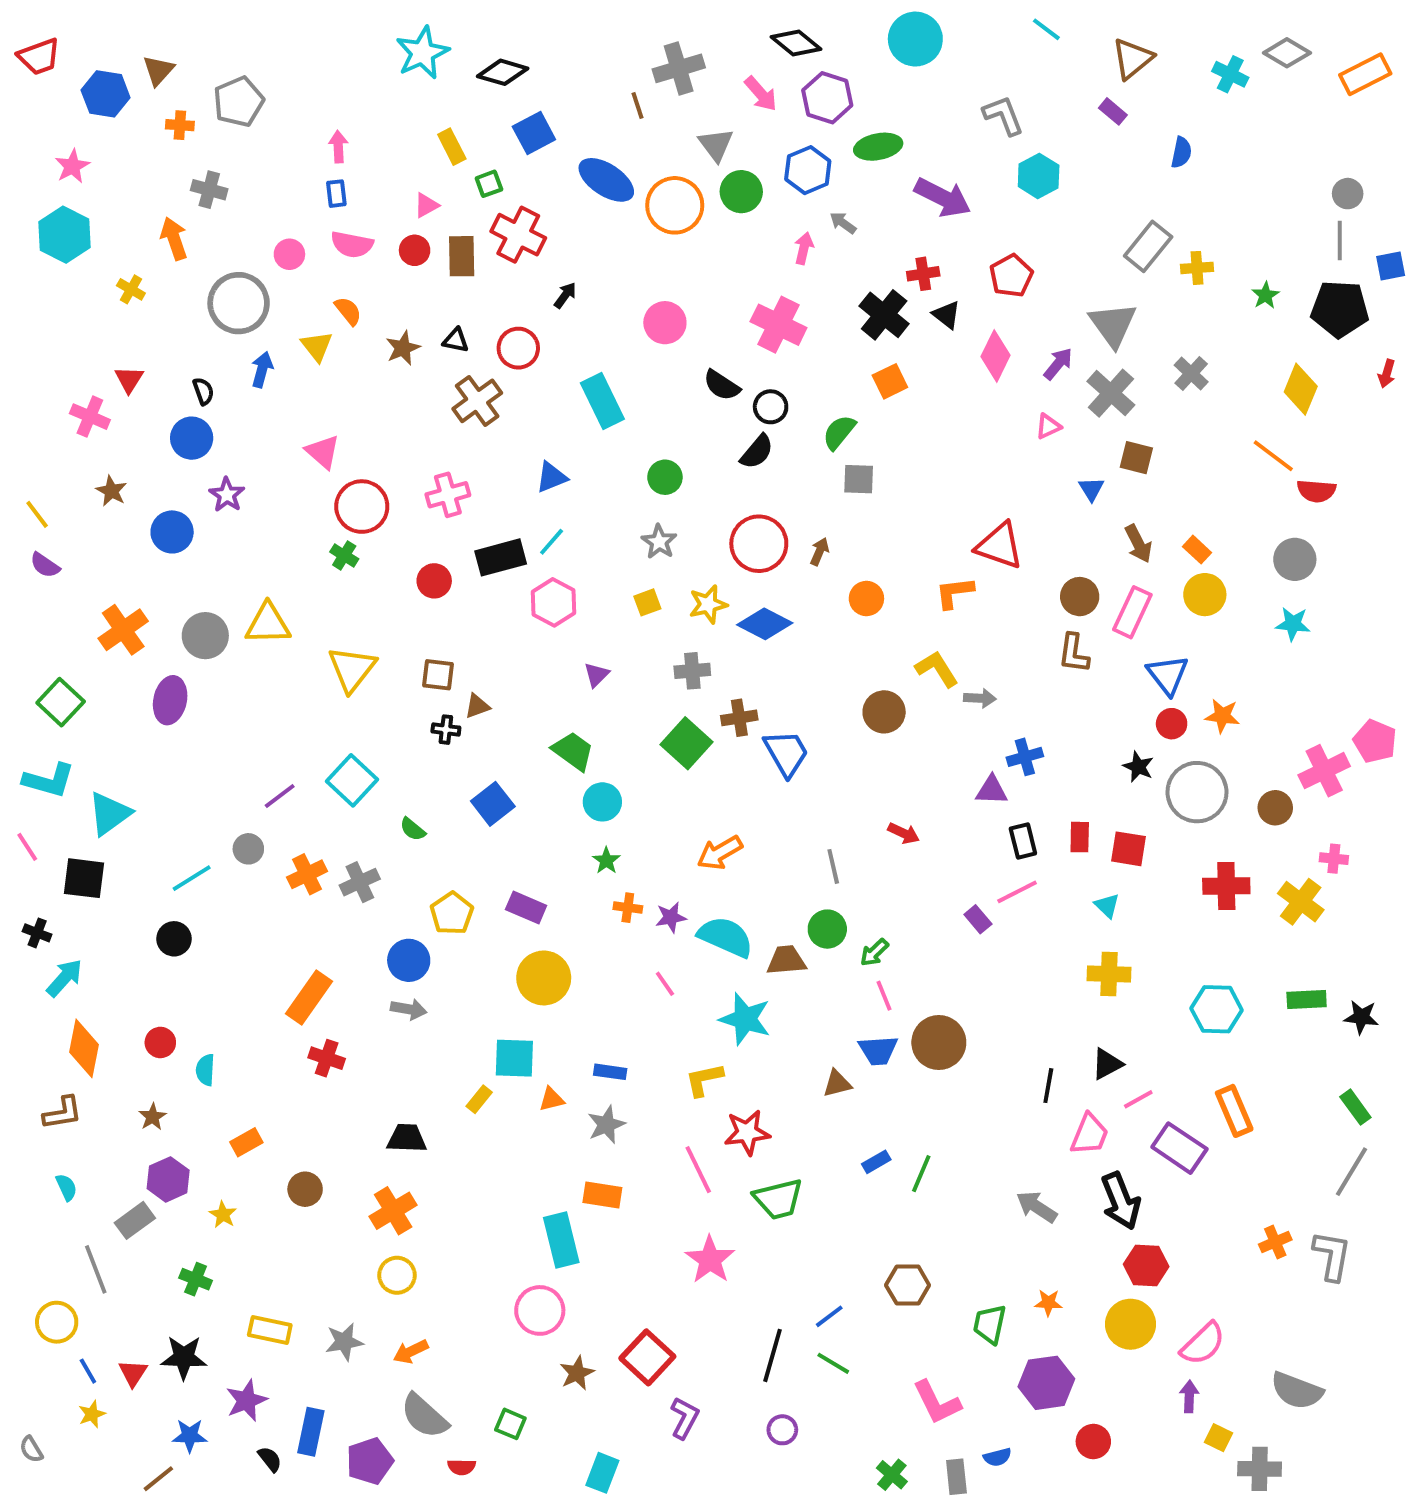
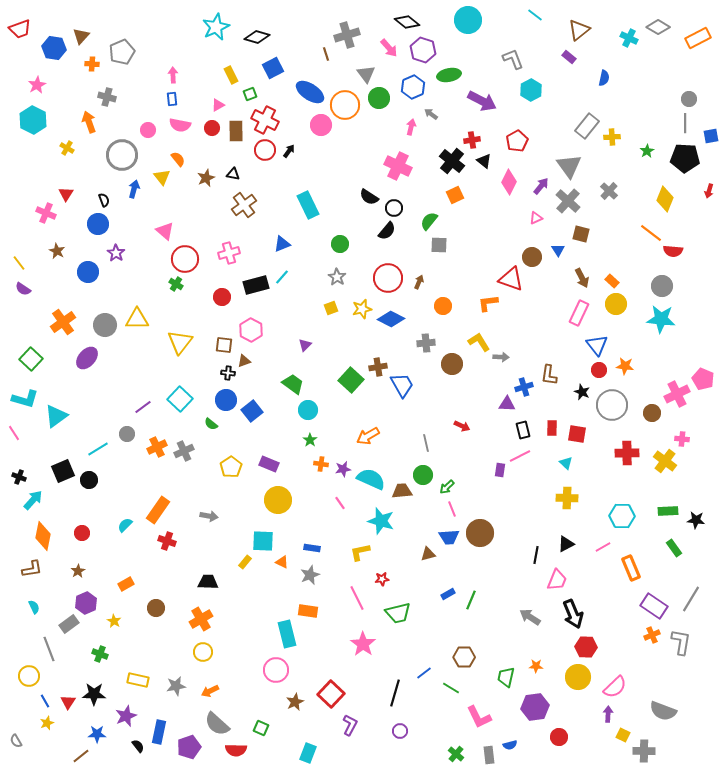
pink circle: (665, 323) -> (321, 125), moved
red circle: (518, 348) -> (265, 150), moved
brown circle: (1080, 597) -> (532, 257), moved
pink hexagon: (553, 602) -> (251, 330), moved
cyan star: (1293, 624) -> (661, 319), size x1.6
brown L-shape: (1074, 653) -> (549, 375), moved
gray cross: (692, 671) -> (426, 343), moved
purple ellipse: (170, 700) -> (87, 358), turned 30
black square: (84, 878) -> (63, 471), moved, turned -30
purple rectangle: (978, 919) -> (500, 470), turned 48
blue circle: (409, 960) -> (226, 400), moved
cyan semicircle: (205, 1070) -> (125, 525), moved, turned 42
orange triangle: (552, 1099) -> (282, 562), turned 40
pink line: (1138, 1099) -> (603, 547), moved
green rectangle: (1355, 1107) -> (674, 548), moved
red star: (747, 1132) -> (382, 579), size x0.6
purple rectangle: (1179, 1148) -> (654, 606), moved
green line: (833, 1363) -> (451, 688), moved
red semicircle: (462, 1467) -> (236, 750), size x1.5

